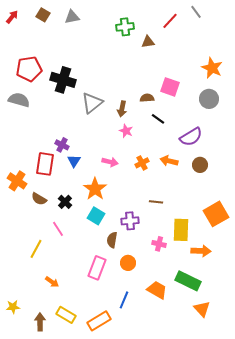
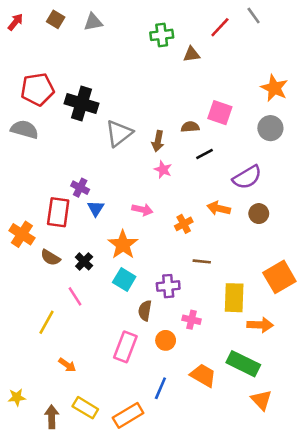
black line: (158, 119) -> (204, 154), turned -64
orange cross: (142, 163) -> (184, 224), moved
pink cross: (159, 244) -> (191, 320), moved

